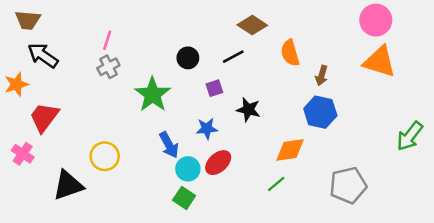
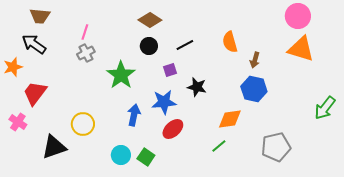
brown trapezoid: (28, 20) -> (40, 16), moved
brown diamond: (252, 25) -> (150, 20), moved
blue star: (207, 129) -> (164, 102), size x1.4
blue arrow: (169, 145) -> (134, 115), turned -140
cyan circle: (188, 169) -> (121, 155), moved

